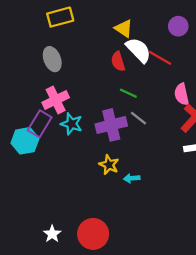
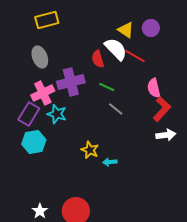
yellow triangle: (124, 28) -> (126, 30), moved
purple cross: (111, 125) -> (71, 82), moved
cyan hexagon: (25, 141) -> (34, 142), moved

